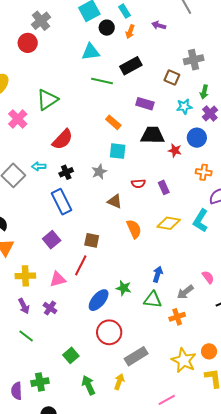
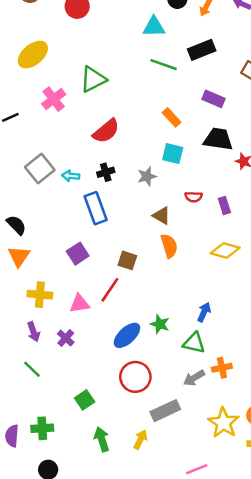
cyan arrow: (39, 166) -> (71, 176), moved
orange semicircle: (134, 229) -> (169, 246), moved
gray arrow: (185, 292) -> (194, 378), moved

